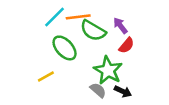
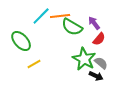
green ellipse: (65, 48) -> (21, 41), moved
gray semicircle: (98, 90) -> (101, 63), moved

